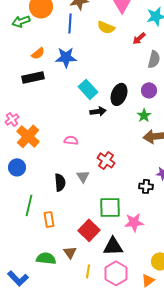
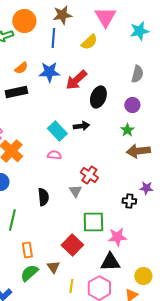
yellow semicircle: (106, 27) -> (89, 42), turned -66
red arrow: (139, 38) -> (76, 80), moved, size x1.6
cyan rectangle: (88, 89) -> (57, 131), moved
black ellipse: (119, 94) -> (98, 97), moved
gray triangle: (83, 176) -> (75, 191), moved
orange rectangle: (49, 219) -> (27, 250), moved
black triangle: (113, 246) -> (110, 262), moved
green semicircle: (46, 258) -> (29, 273), turned -48

